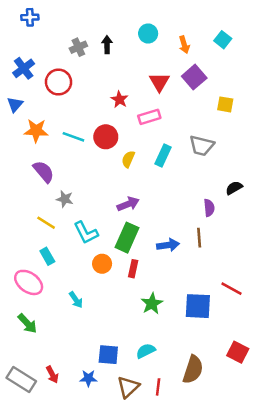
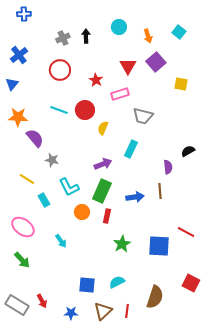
red circle: (58, 82) -> (60, 70), moved
orange star: (36, 131) -> (18, 117), moved
gray trapezoid: (202, 146) -> (143, 116), moved
cyan rectangle: (163, 155) -> (131, 149), moved
yellow line: (46, 223) -> (27, 179), moved
cyan rectangle: (47, 256) -> (44, 200), moved
blue star: (88, 378) -> (71, 313), moved

